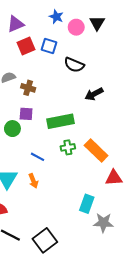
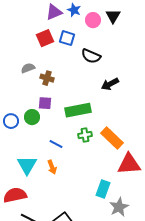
purple triangle: (16, 24) -> (54, 12), moved
red triangle: (114, 178) -> (129, 164), size x1.4
gray star: (103, 223) -> (119, 207), turned -30

